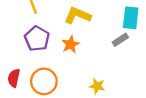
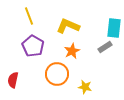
orange star: (71, 44) -> (72, 51), moved
orange circle: (44, 81) -> (57, 74), moved

